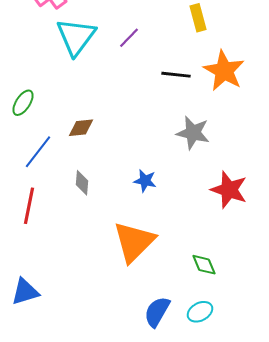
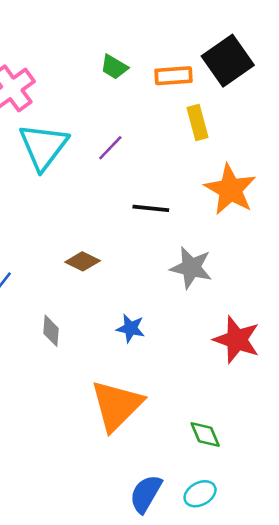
black line: (176, 75) -> (151, 208), moved
brown diamond: (81, 128) -> (83, 261), moved, turned 32

